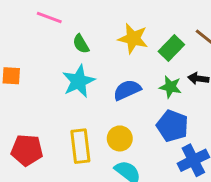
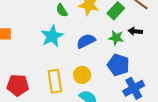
green semicircle: (81, 44) -> (62, 10), moved

